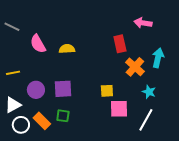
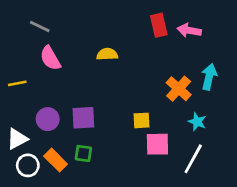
gray line: (12, 27) -> (40, 26), moved
red rectangle: (120, 44) -> (159, 25), moved
yellow semicircle: (67, 49) -> (107, 54), moved
yellow line: (13, 73) -> (17, 83), moved

